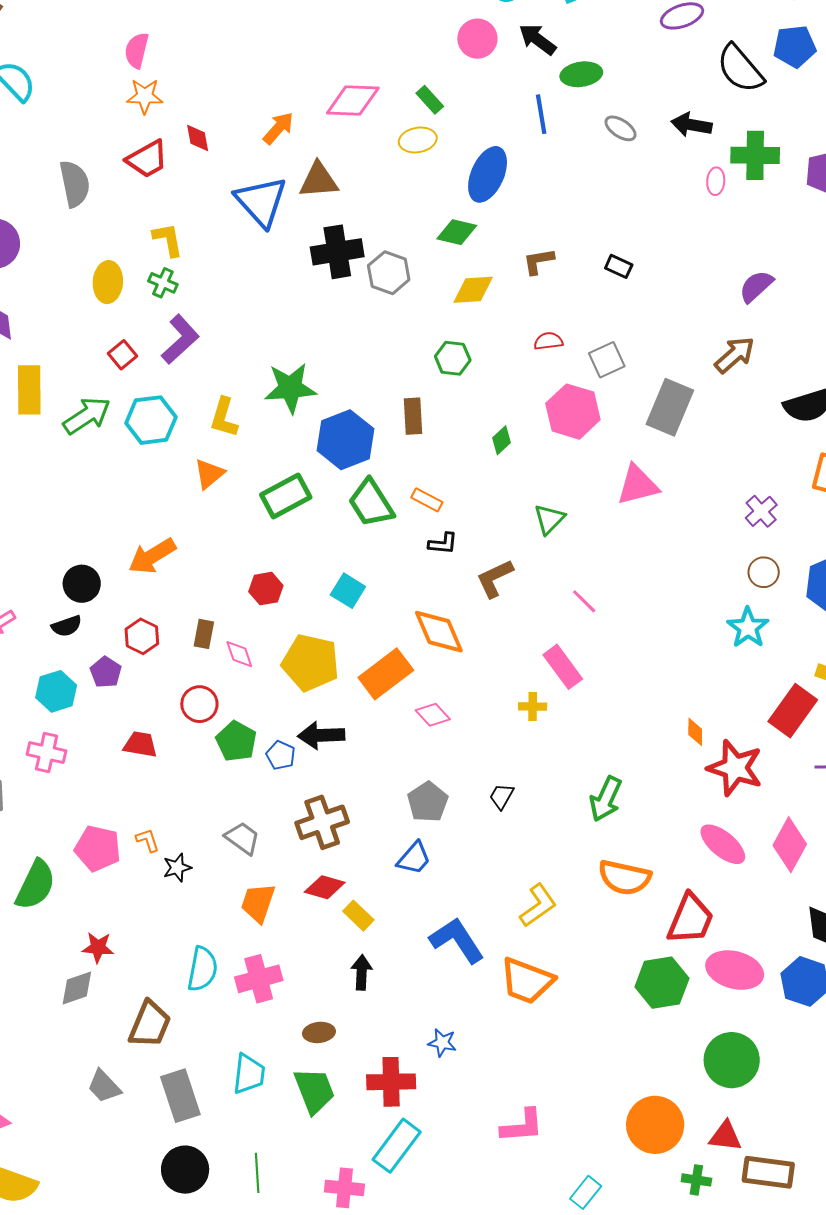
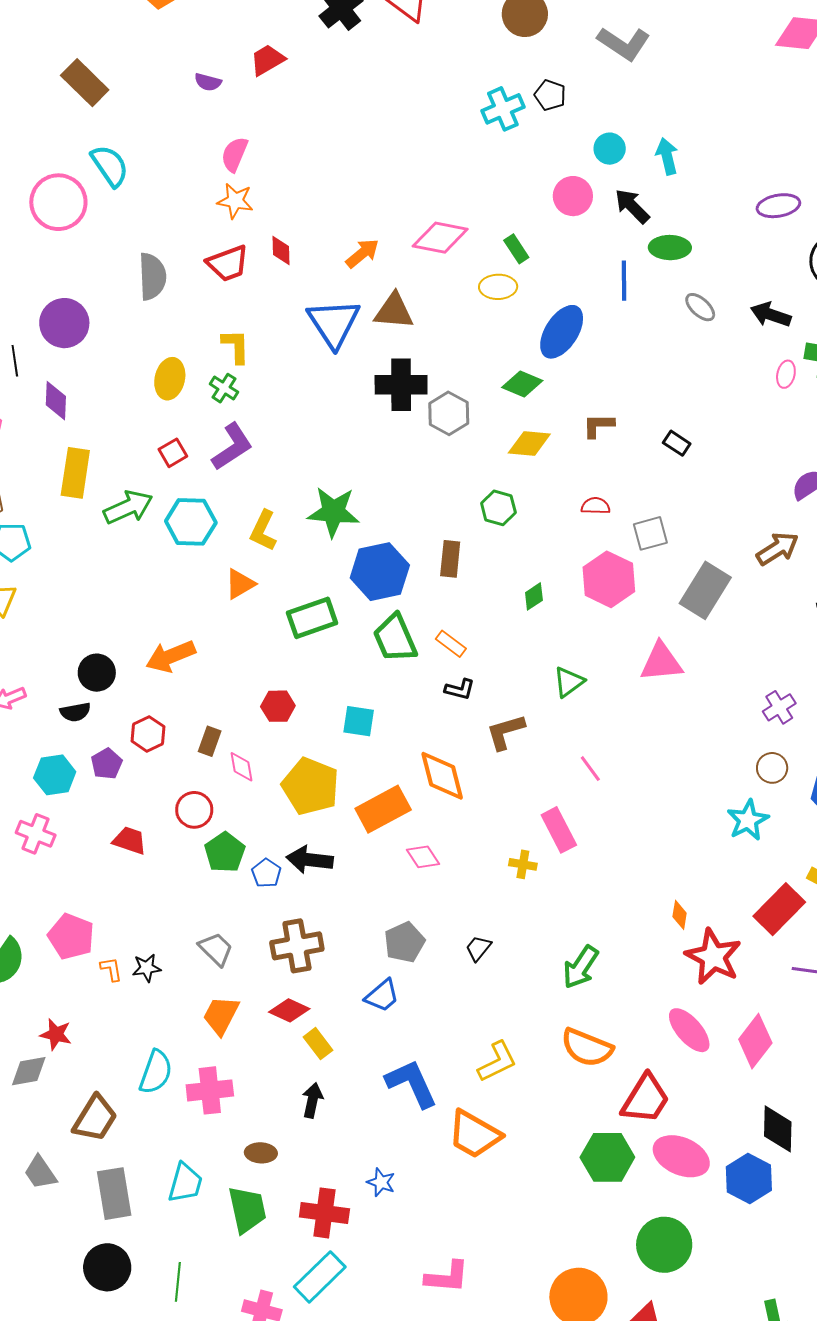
cyan square: (348, 591) -> (359, 721), turned -32
orange L-shape: (148, 840) -> (111, 969), moved

